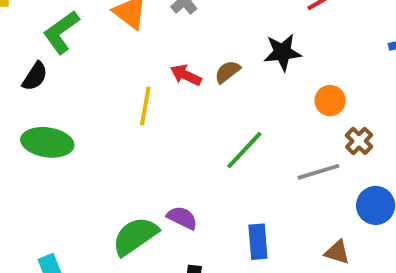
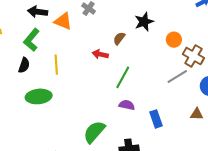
red arrow: (186, 75) -> (100, 54), moved
yellow line: (145, 106) -> (56, 65), moved
brown cross: (359, 141) -> (193, 56), size x1.5
green line: (244, 150) -> (123, 77), moved
purple semicircle: (182, 218) -> (127, 105), moved

